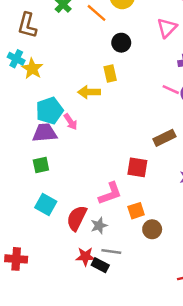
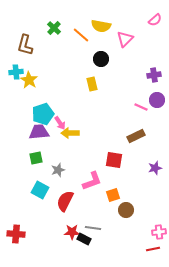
pink triangle: (167, 28) -> (125, 39), moved
cyan cross: (16, 59) -> (16, 72), turned -32
pink line: (171, 90) -> (141, 107), moved
yellow arrow: (89, 92) -> (70, 133), moved
gray star: (99, 226) -> (58, 170), moved

